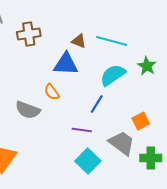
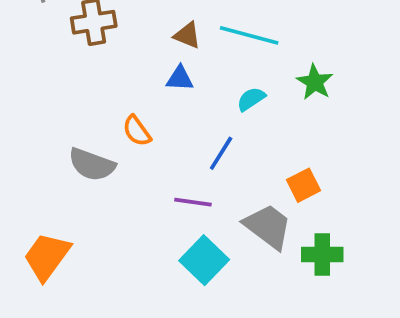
blue triangle: (66, 64) -> (180, 78), moved, size x0.6
cyan semicircle: (113, 75) -> (251, 99), size x0.6

